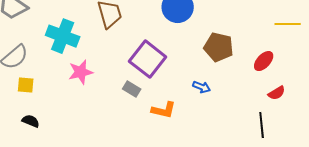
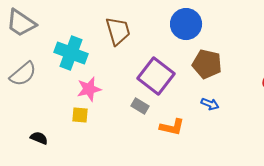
brown pentagon: (219, 47) -> (207, 64), moved
yellow square: (26, 85) -> (80, 115), moved

